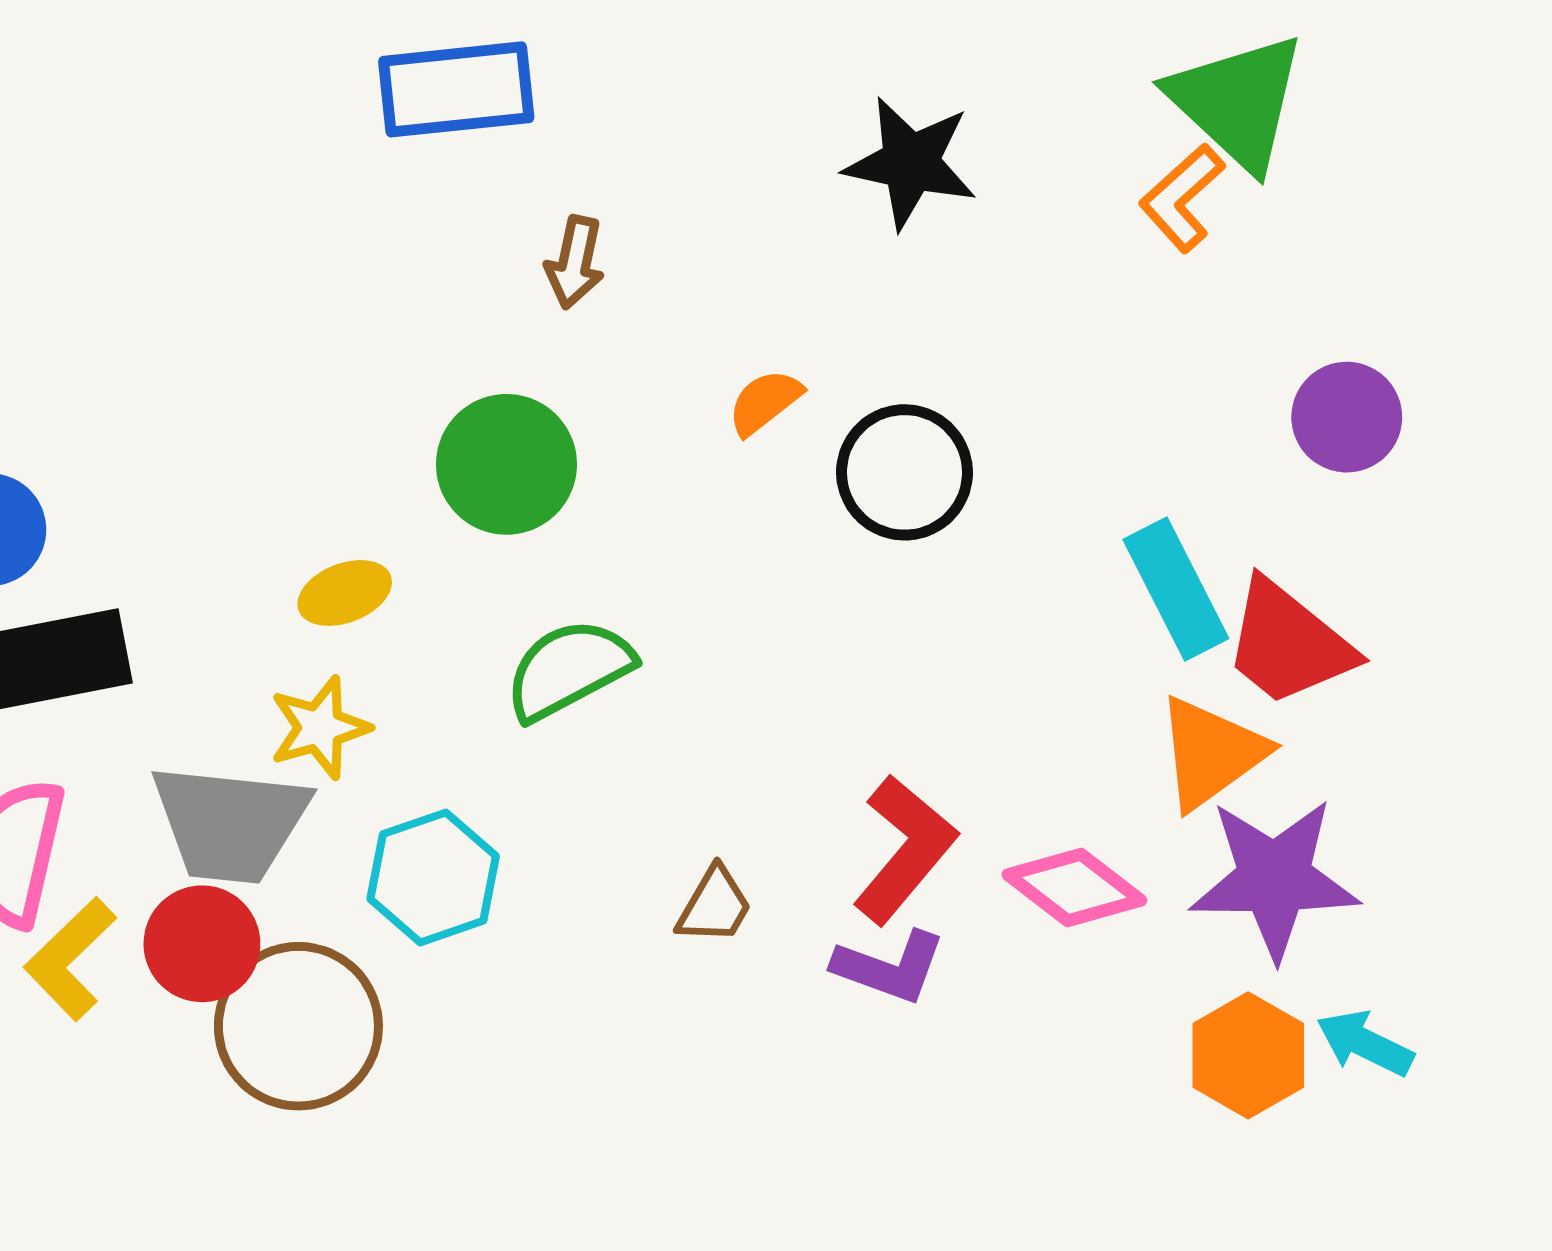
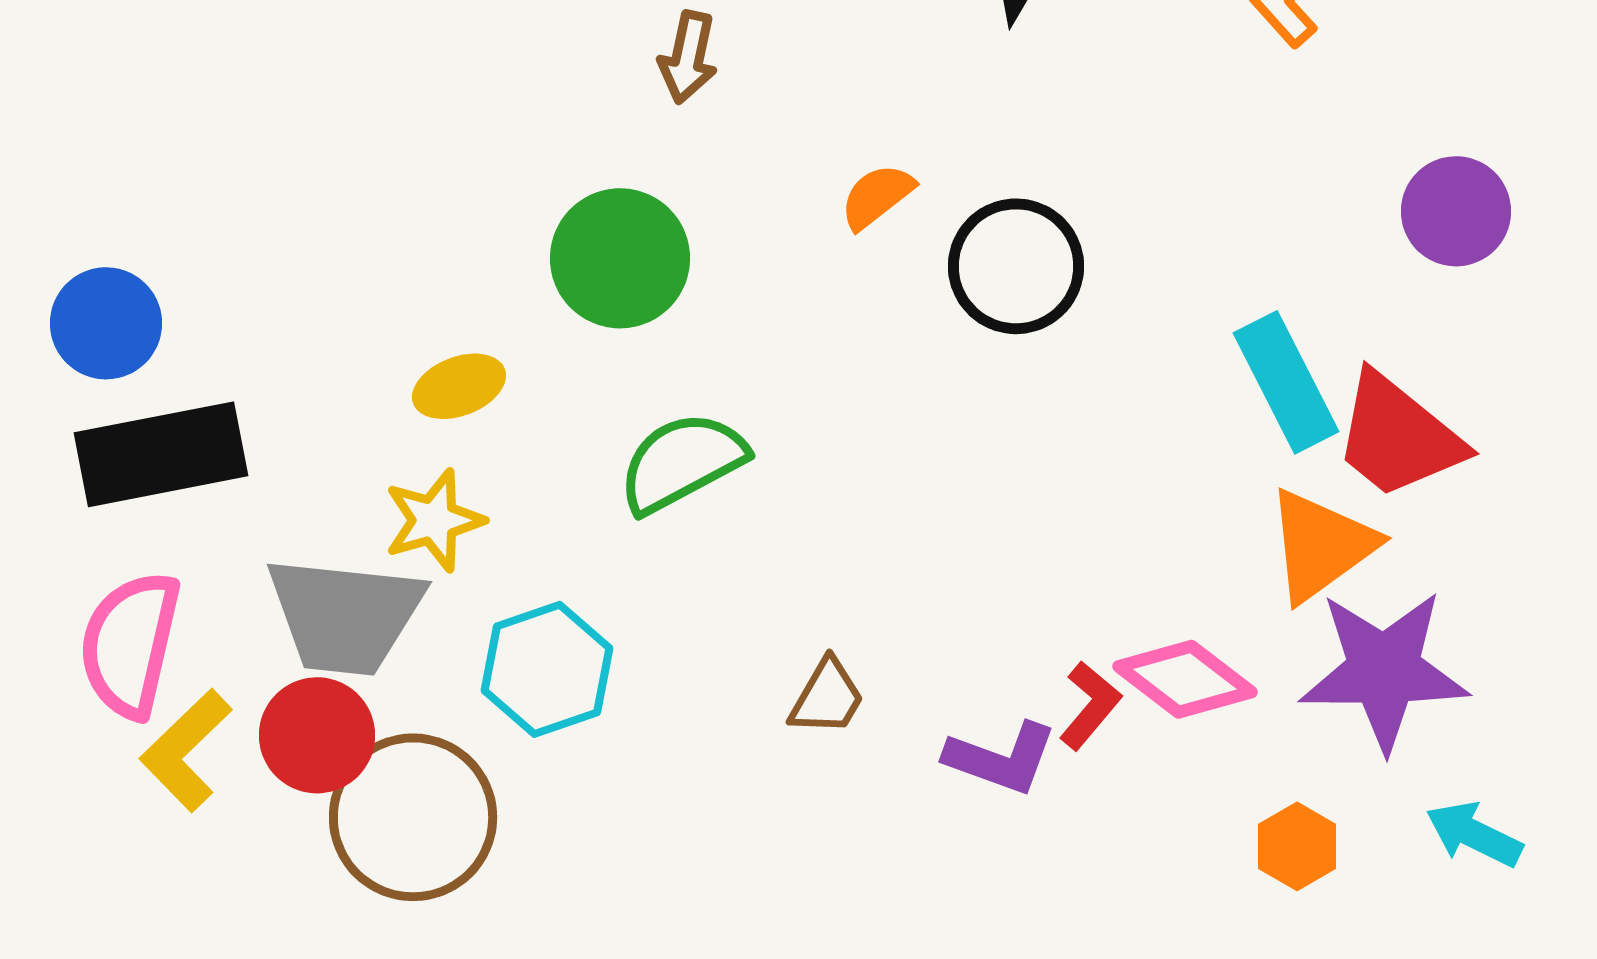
red L-shape: (905, 849) -> (1090, 705), moved, size x0.6
orange hexagon: (1248, 1055) -> (1297, 846), moved, size x0.7

